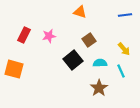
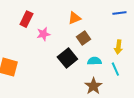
orange triangle: (80, 12) -> (74, 18), moved, turned -40
red rectangle: (24, 35) -> (26, 19), moved
yellow arrow: (124, 49) -> (118, 47), turned 48

